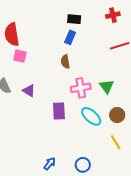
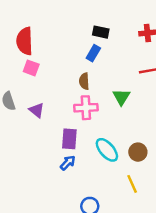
green triangle: (107, 87) -> (121, 97), moved
pink cross: (81, 88) -> (86, 108), moved
blue arrow: (50, 164) -> (68, 163), moved

